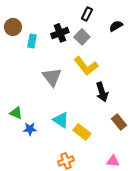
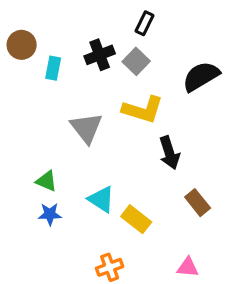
black semicircle: (116, 26) -> (201, 76), moved, size x1.6
yellow L-shape: (86, 66) -> (143, 110), turned -35
green triangle: (16, 113) -> (46, 181), moved

